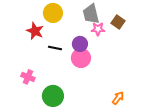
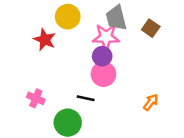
pink star: (98, 29) -> (106, 37), moved, size x1.5
black line: (55, 48) -> (86, 98), moved
orange arrow: (118, 98) -> (151, 102), moved

